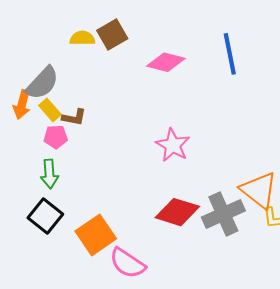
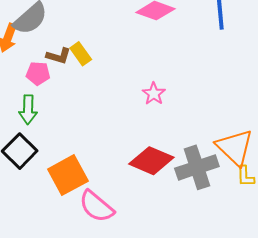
yellow rectangle: (50, 110) -> (81, 54), moved
pink star: (173, 145) -> (154, 94), size x0.7

